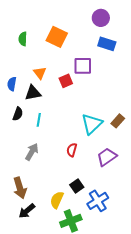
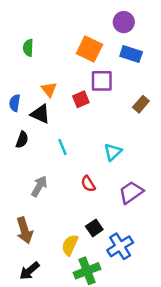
orange square: (57, 37) -> (89, 49), moved
black triangle: (33, 93) -> (40, 114), turned 36
cyan line: (39, 120) -> (62, 147), moved, turned -32
brown rectangle: (118, 121) -> (141, 104), moved
cyan triangle: (92, 124) -> (113, 152), size x0.7
red semicircle: (72, 150) -> (88, 184), turned -48
black arrow: (27, 211) -> (29, 271), moved

